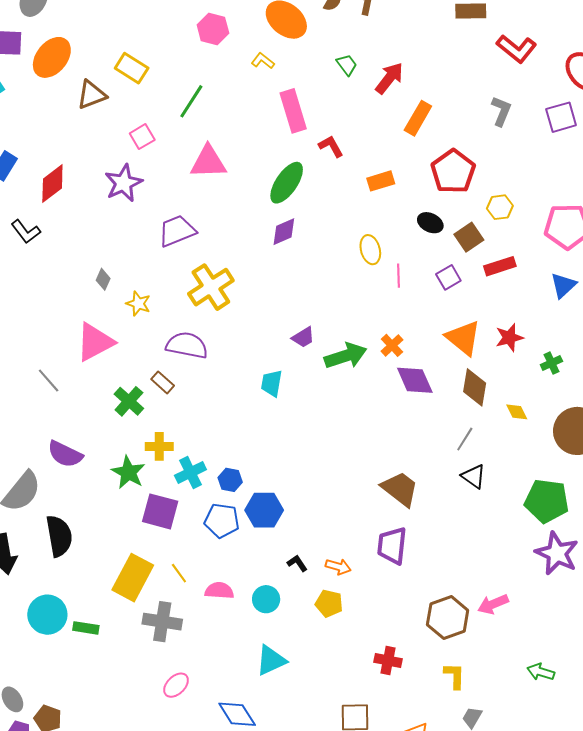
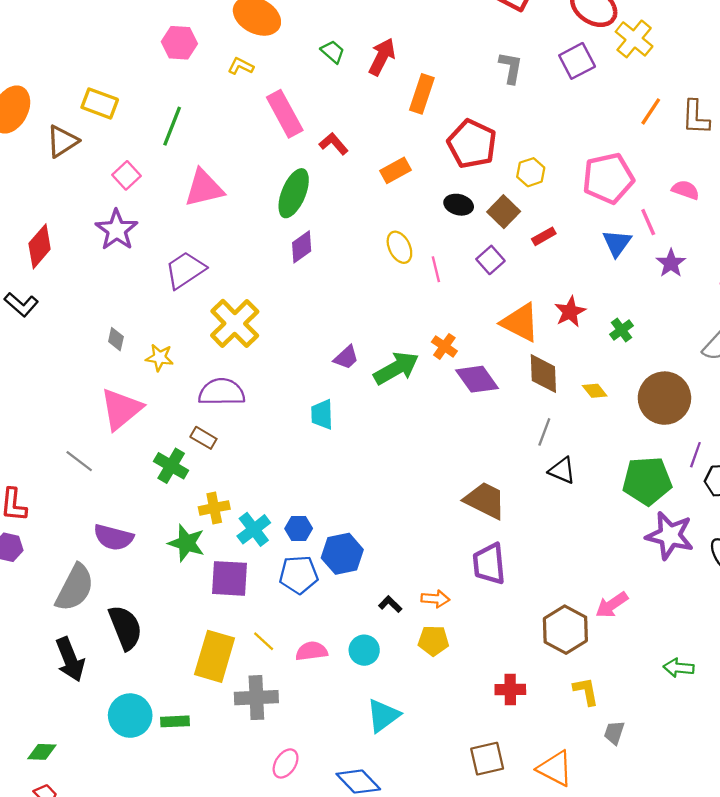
red rectangle: (500, 266) -> (544, 236), size x0.7

